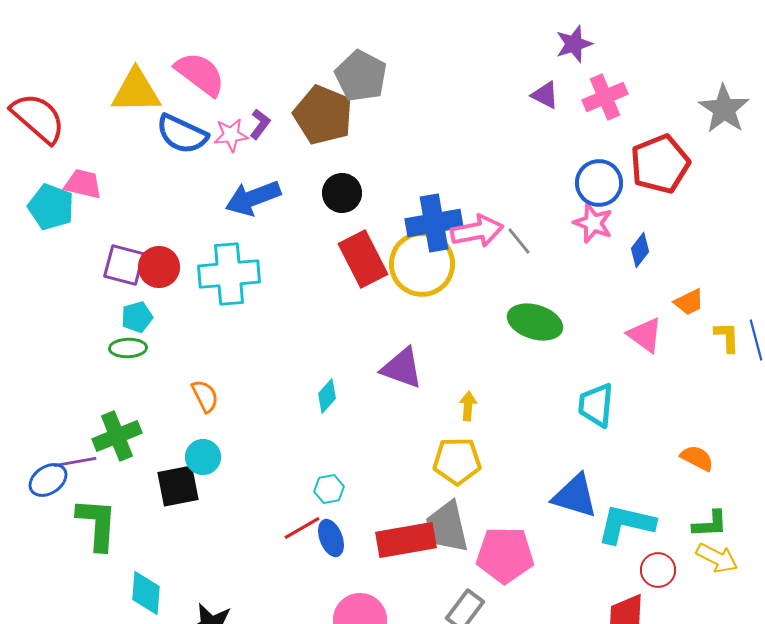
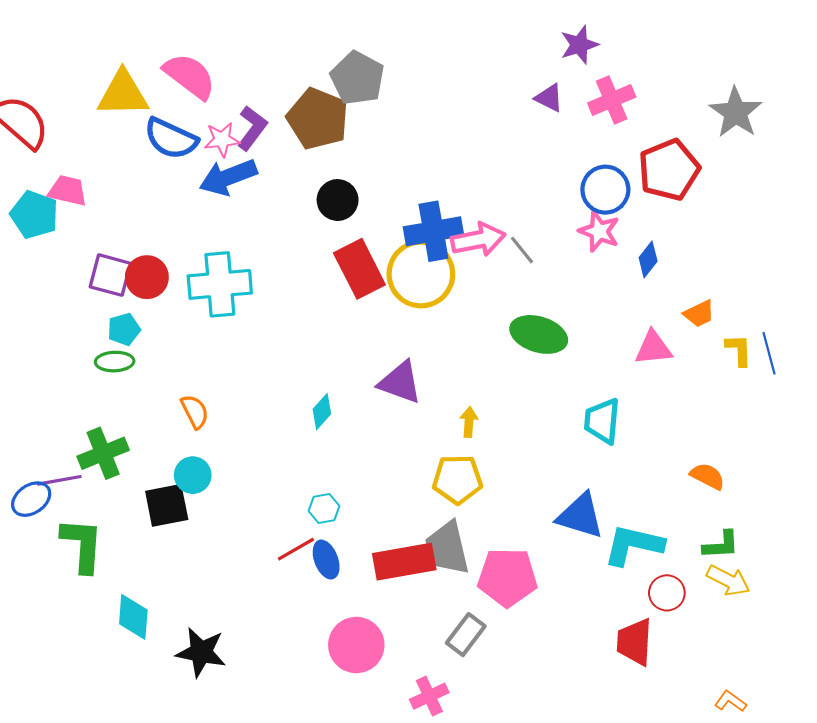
purple L-shape: (260, 124) -> (252, 128), size x1.4
blue arrow: (253, 198) -> (228, 177), moved
pink triangle: (645, 335) -> (653, 348), turned -42

